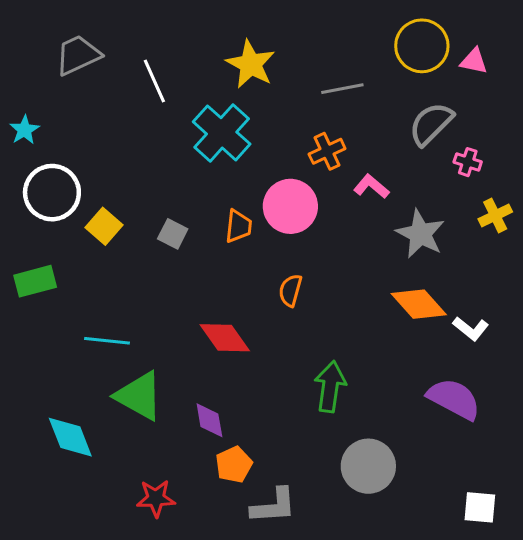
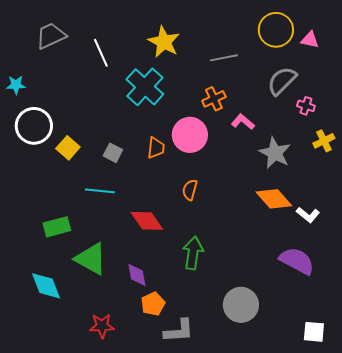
cyan star: (24, 130) -> (16, 85), turned 30
green rectangle: (35, 281) -> (57, 227), moved
cyan line: (107, 341) -> (100, 191), moved
green arrow: (330, 387) -> (193, 253), moved

